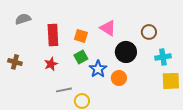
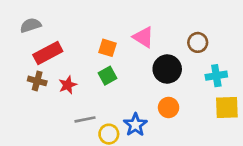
red rectangle: (53, 35) -> (48, 53), moved, turned 65
brown cross: (15, 62) -> (37, 81), moved
blue star: (98, 69) -> (135, 125), moved
orange circle: (119, 78) -> (169, 107), moved

